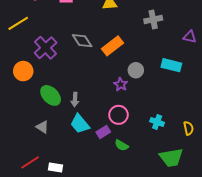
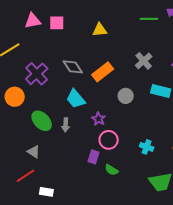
gray cross: (153, 20) -> (144, 61), moved, turned -30
purple star: (121, 84) -> (99, 119), moved
cyan trapezoid: (80, 124) -> (76, 99), moved
purple rectangle: (103, 132) -> (94, 157), turned -40
red line: (30, 162) -> (25, 176), moved

